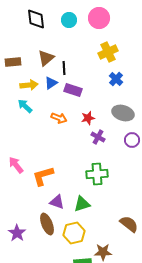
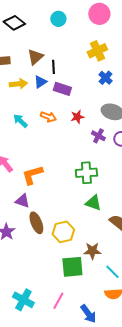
pink circle: (99, 18) -> (99, 14), moved
black diamond: (36, 19) -> (14, 23), moved, turned -45
cyan arrow: (25, 106) -> (20, 121), moved
purple cross: (98, 137) -> (98, 136), moved
purple triangle: (57, 202) -> (22, 201), moved
green triangle: (82, 204) -> (93, 203), moved, turned 36

